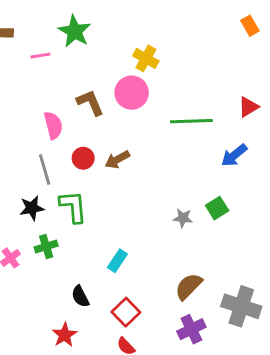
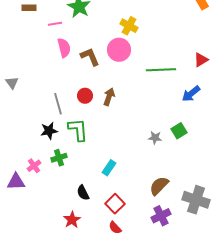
pink semicircle: (53, 125) -> (64, 48), moved
brown arrow: (117, 160) -> (109, 97), turned 138

